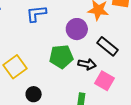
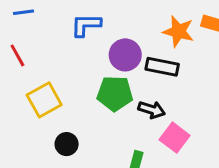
purple circle: (77, 29) -> (125, 55), moved
black rectangle: (107, 46) -> (162, 67), moved, turned -35

